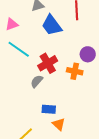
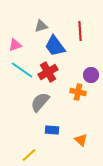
red cross: (48, 63) -> (48, 72), moved
gray semicircle: (37, 81) -> (40, 102), size x1.5
orange triangle: (59, 124) -> (81, 140), moved

